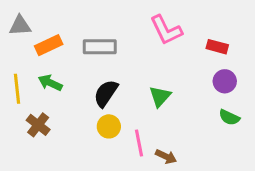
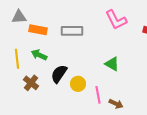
orange rectangle: (49, 45) -> (38, 30), turned 36
black semicircle: (106, 93) -> (59, 74), moved
green triangle: (160, 96) -> (112, 64), turned -42

